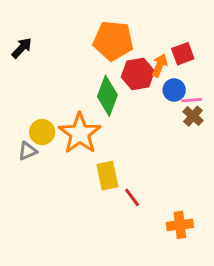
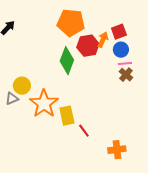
blue circle: (174, 90) -> (121, 50), moved
orange star: (80, 133) -> (44, 104), moved

